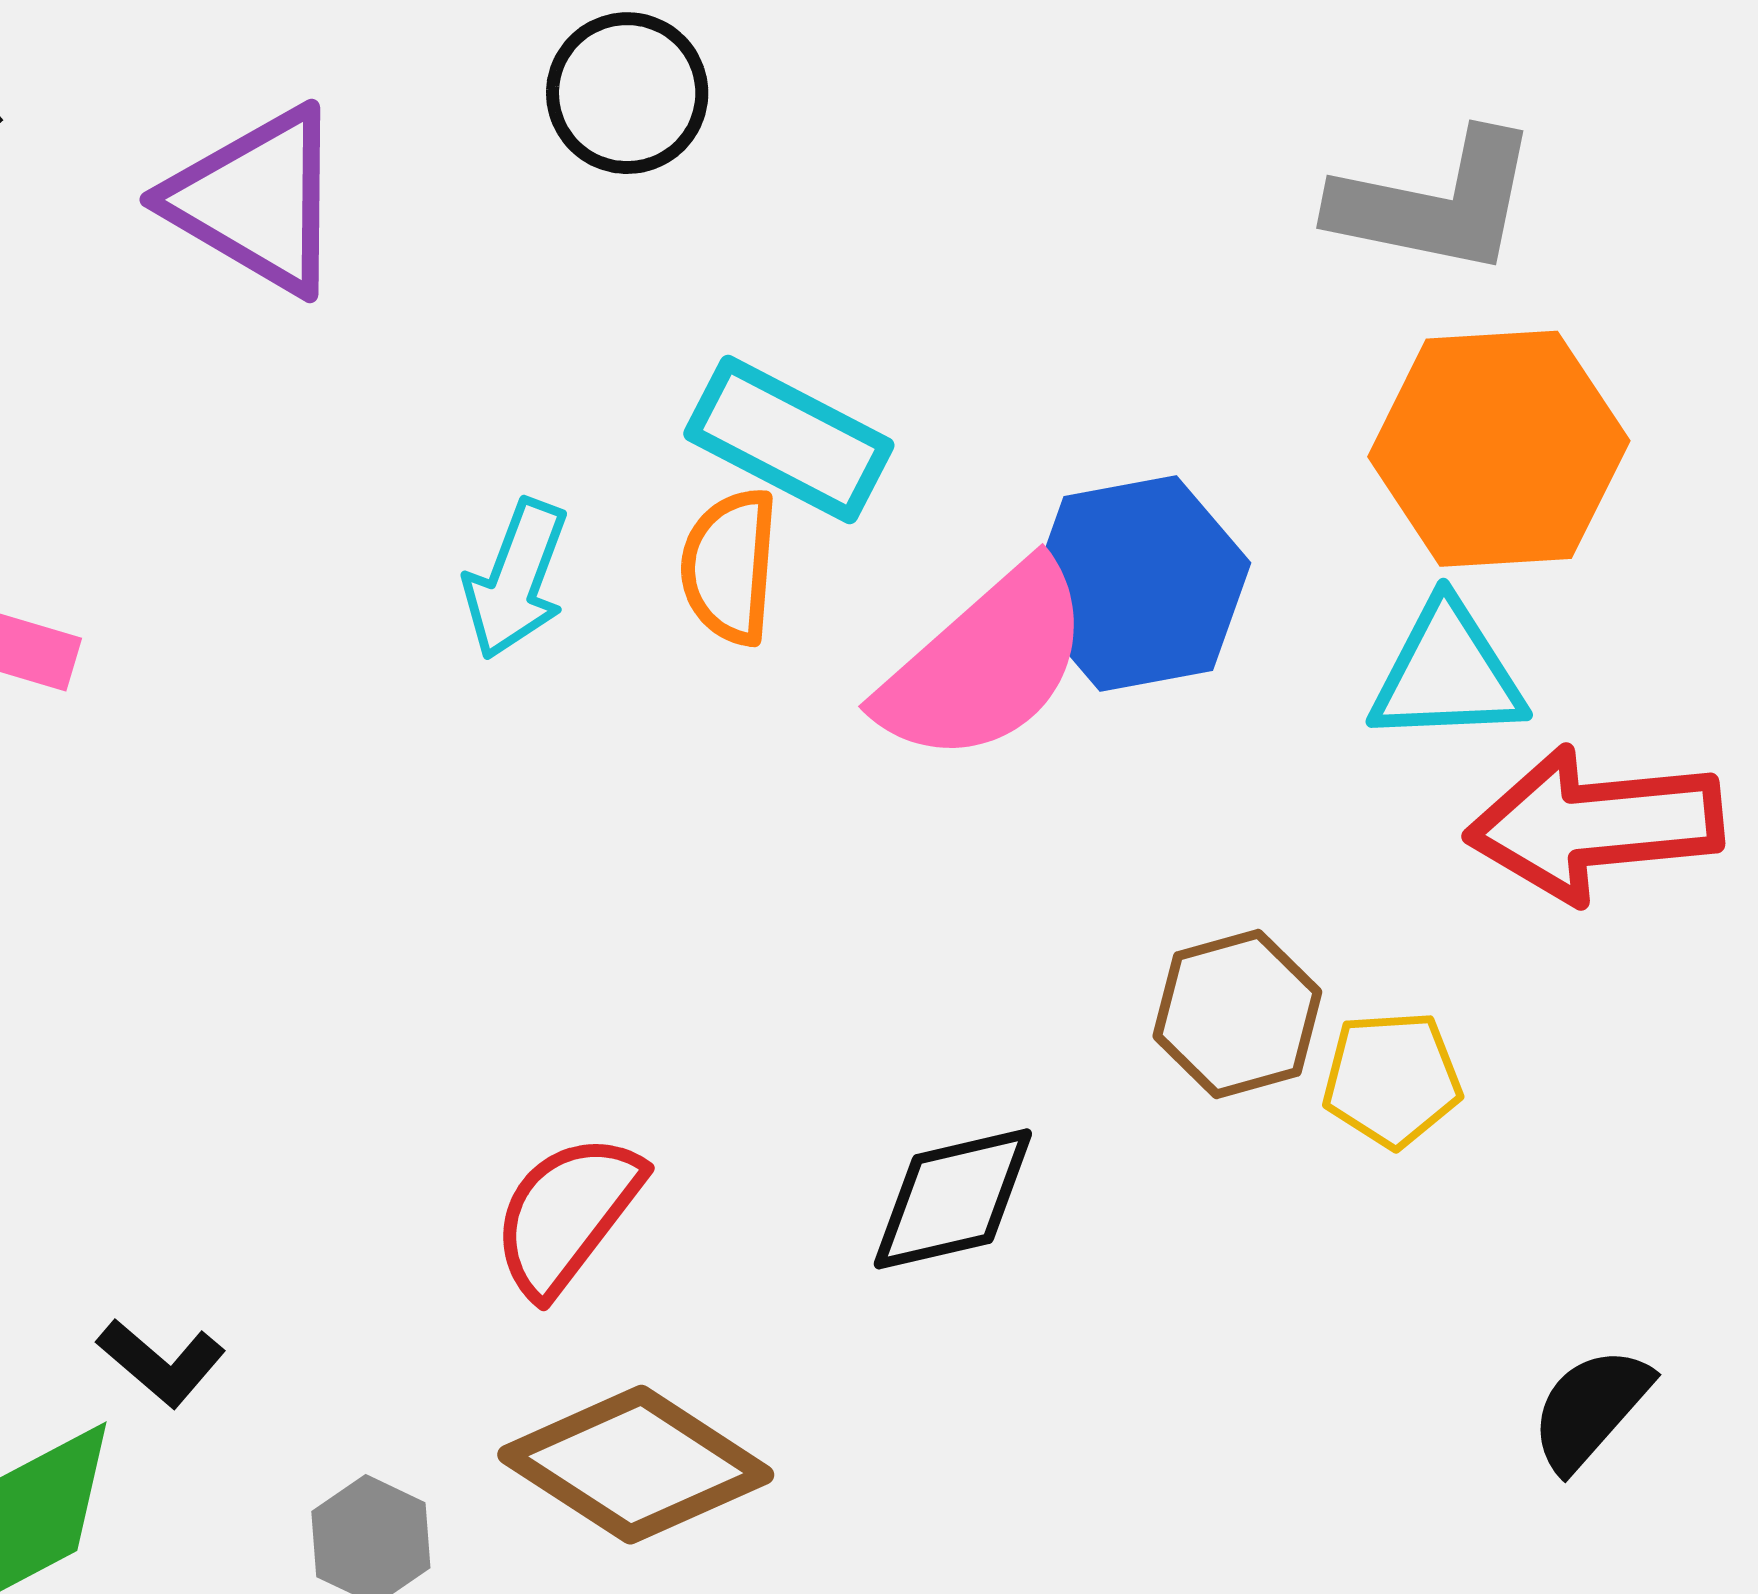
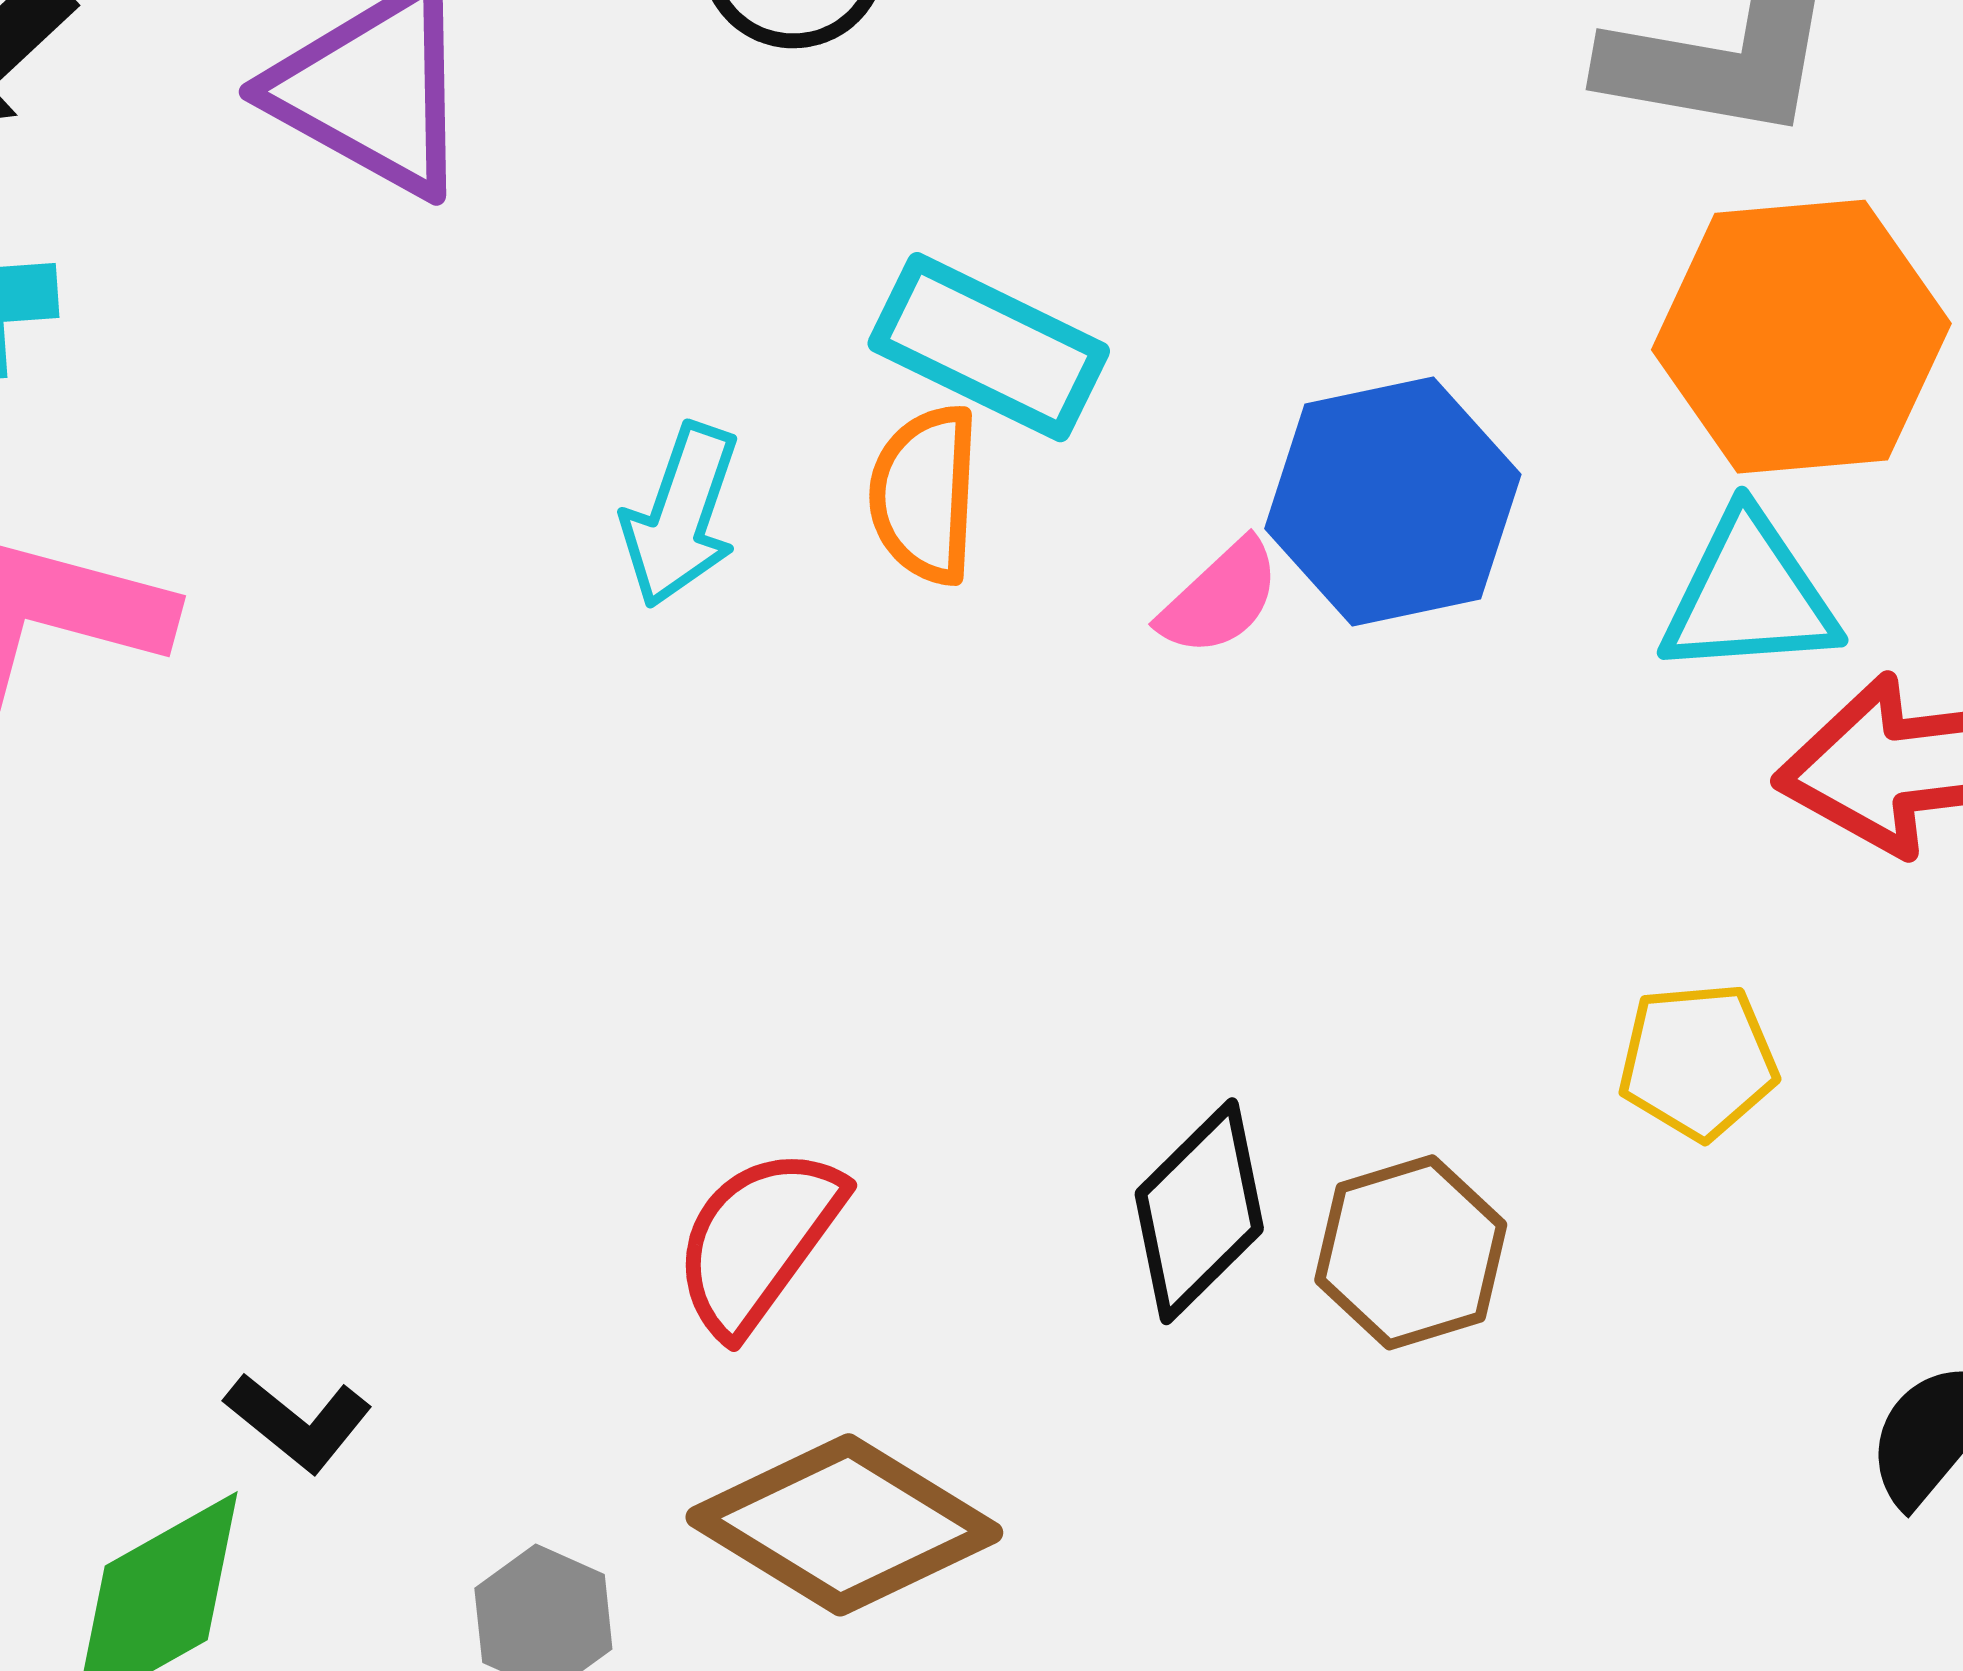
pink semicircle: (985, 664) -> (1220, 598), size x0.5
brown hexagon: (1237, 1014) -> (1411, 1252), moved
black diamond: (953, 1199) -> (1199, 1211), turned -30

